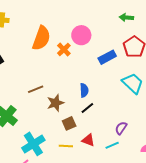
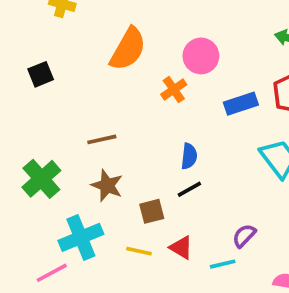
orange cross: (64, 49) -> (174, 90), moved
brown star: (55, 103) -> (107, 185), moved, turned 30

